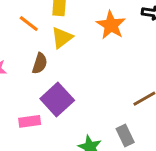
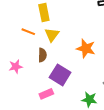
orange star: (111, 25) -> (86, 48), moved

